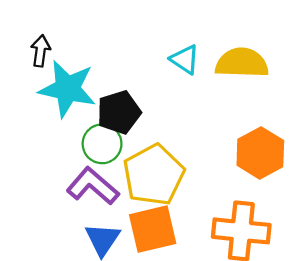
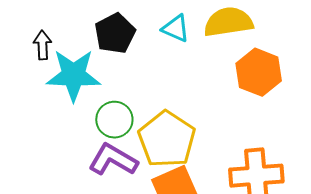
black pentagon: (119, 112) -> (115, 33), moved
orange hexagon: (260, 153) -> (259, 72), moved

